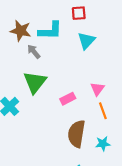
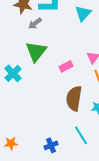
gray arrow: (34, 52) -> (35, 23), turned -88

